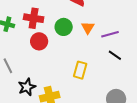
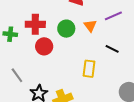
purple line: (110, 34) -> (113, 16), moved
black line: (115, 55) -> (112, 49), moved

